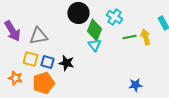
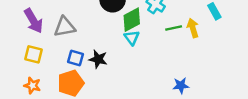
green diamond: (94, 30) -> (132, 20), turned 40
yellow square: (30, 59) -> (34, 54), moved
orange star: (15, 78) -> (32, 86), moved

